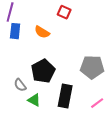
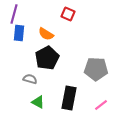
black pentagon: (43, 71) -> (47, 58), moved
gray semicircle: (20, 85) -> (30, 79), moved, turned 144

